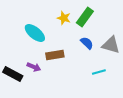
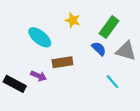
green rectangle: (85, 17) -> (109, 27), moved
cyan line: (99, 72) -> (112, 82), turned 64

